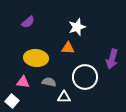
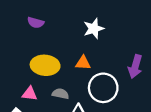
purple semicircle: (28, 22) -> (36, 23), turned 56
orange triangle: (68, 48) -> (83, 63), moved

